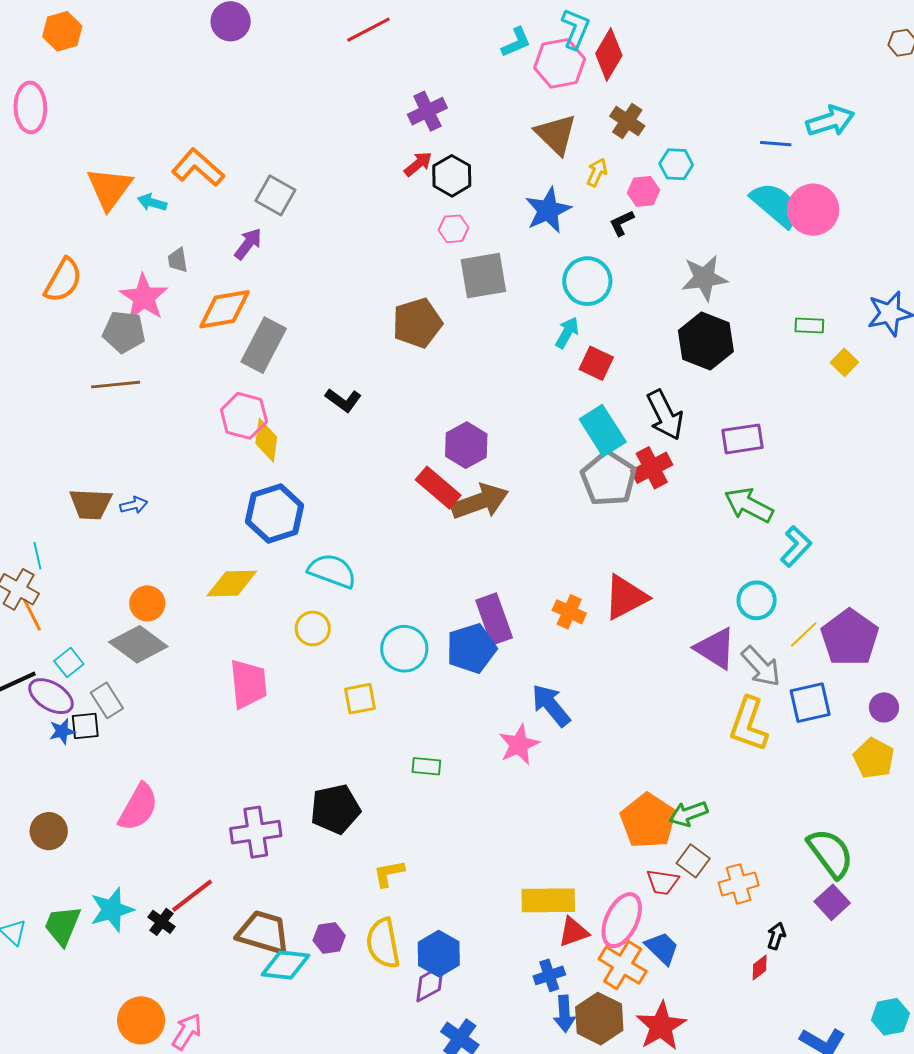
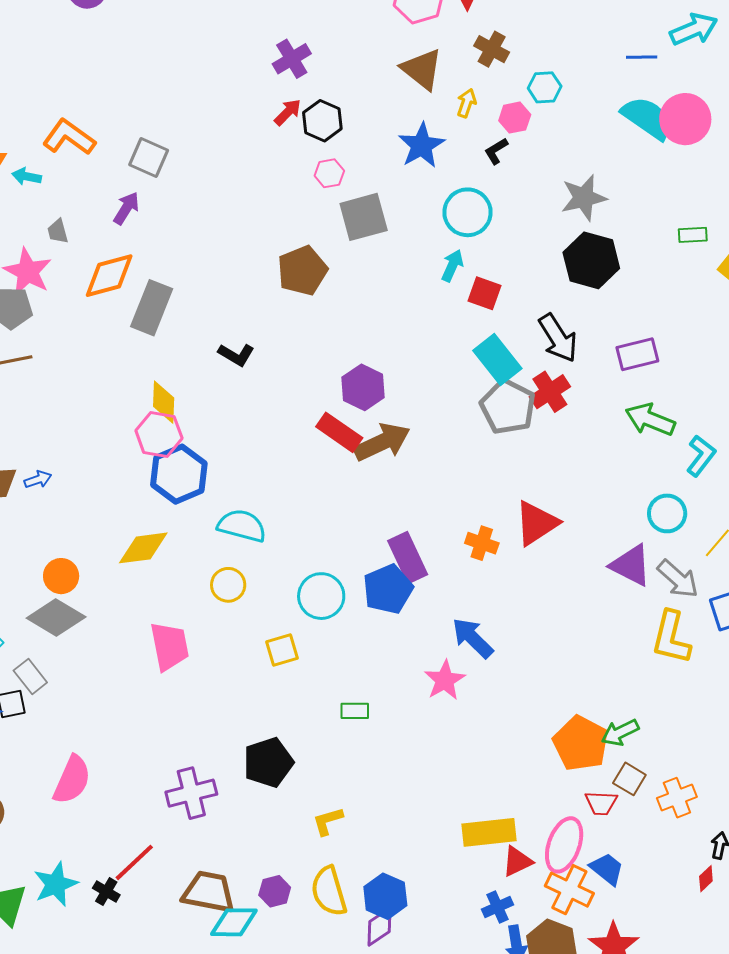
pink hexagon: (244, 416) -> (159, 434), moved

